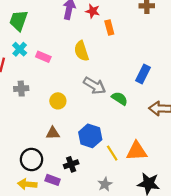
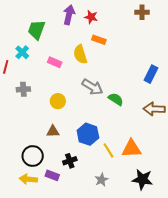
green trapezoid: (18, 21) -> (36, 30), moved
orange rectangle: (109, 28) -> (99, 40), moved, turned -56
pink rectangle: (43, 57) -> (55, 62), moved
blue rectangle: (143, 74) -> (151, 74), moved

